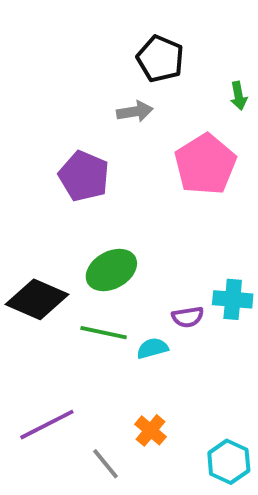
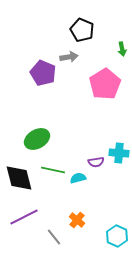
purple pentagon: (84, 176) -> (43, 73), moved
green ellipse: (111, 270) -> (37, 139), moved
black diamond: (37, 299) -> (19, 178), moved, turned 52

